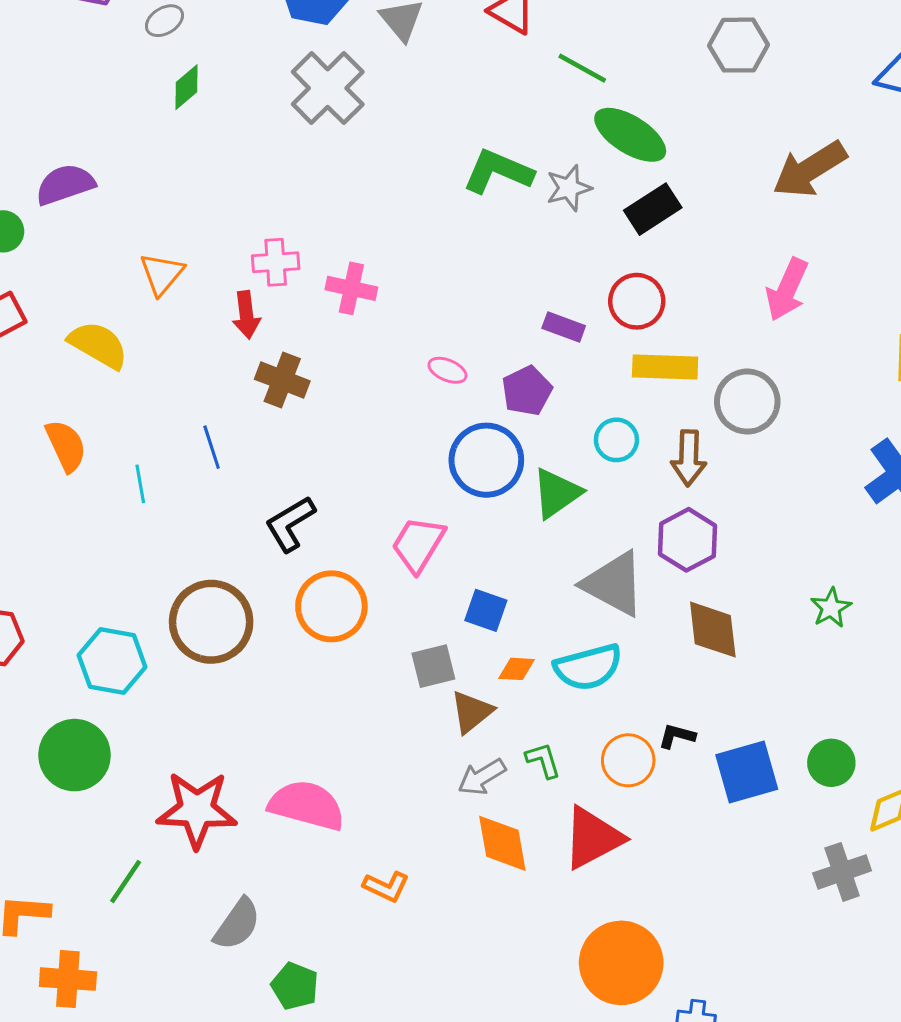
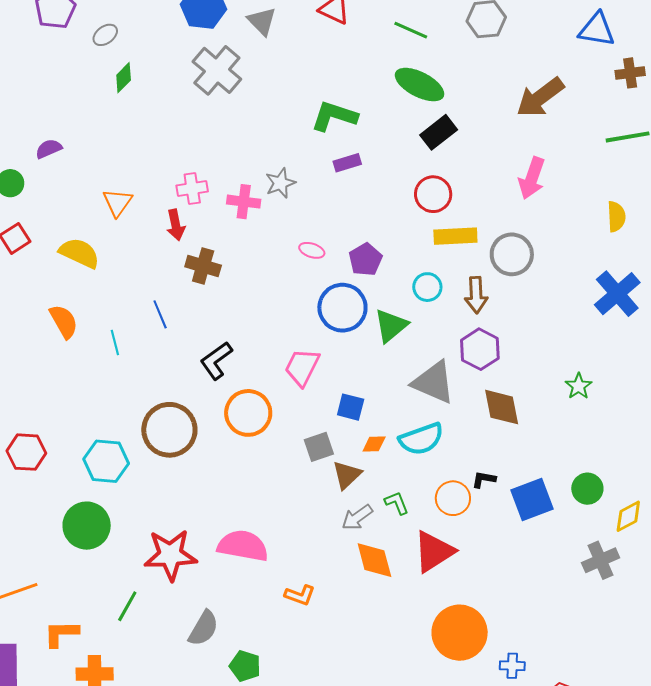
green line: (582, 68) -> (411, 30), moved
purple semicircle: (65, 184) -> (49, 149), size x0.7
gray star: (569, 188) -> (280, 183), moved
purple rectangle: (564, 327) -> (347, 163), moved, turned -32

